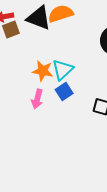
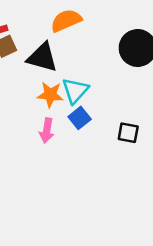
black triangle: (39, 18) -> (42, 57), moved

